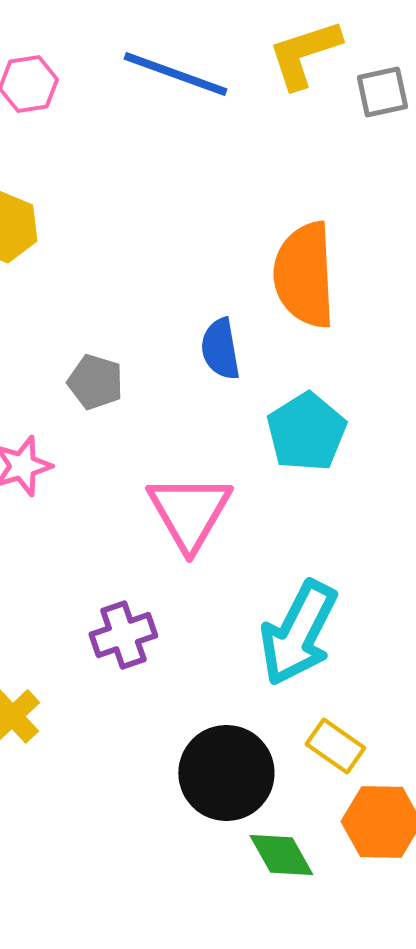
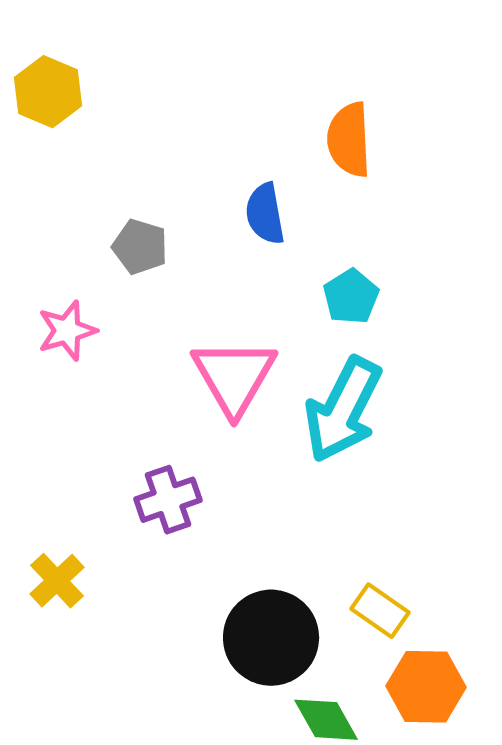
orange semicircle: (304, 275) -> (349, 140), size x0.7
cyan pentagon: (306, 432) -> (351, 297), size x0.7
cyan arrow: (298, 633) -> (343, 410), moved

